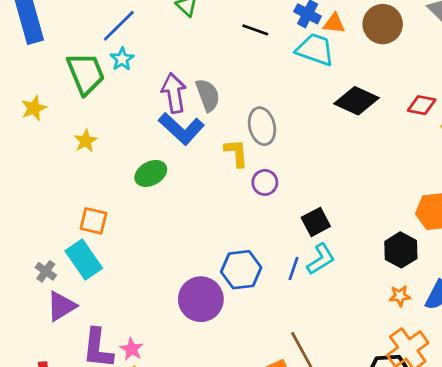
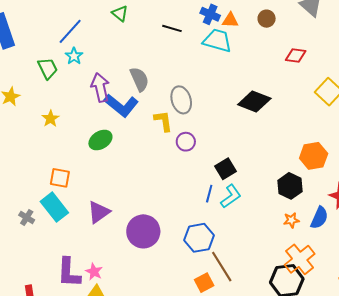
brown circle: (383, 24) -> (267, 19), size x0.6
green trapezoid: (86, 73) -> (48, 68), size x0.7
purple arrow: (174, 93) -> (100, 87), moved
black diamond: (356, 101) -> (254, 101), moved
red diamond: (422, 105) -> (296, 55), moved
blue line: (293, 269) -> (209, 194), moved
blue hexagon: (241, 270) -> (199, 238), moved
purple triangle: (61, 306) -> (99, 212), moved

